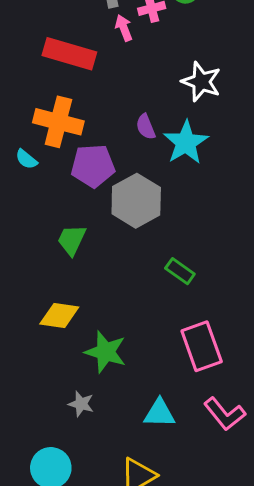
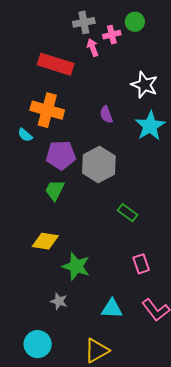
cyan star: (186, 142) -> (150, 126), moved
purple pentagon: (93, 166) -> (61, 155), moved
pink rectangle: (202, 346) -> (141, 264), size x0.6

